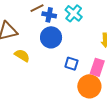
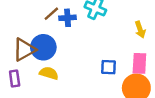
blue circle: (51, 37) -> (43, 47), moved

